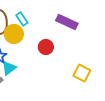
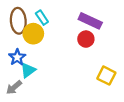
red circle: (46, 47) -> (86, 39), moved

